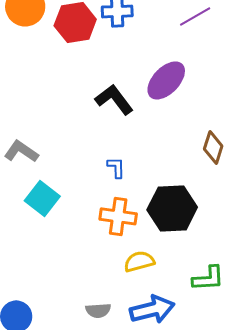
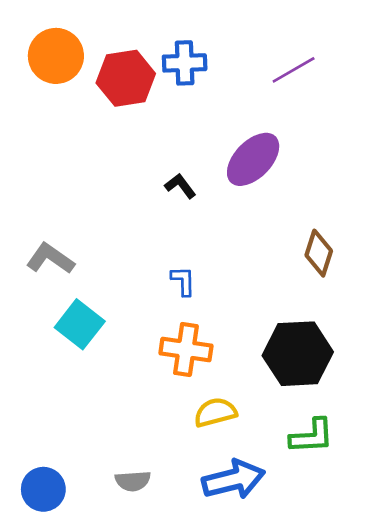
black L-shape: (114, 99) -> (180, 186), size x0.6
black hexagon: (172, 208) -> (298, 354), moved
gray semicircle: (98, 310) -> (133, 481), moved

